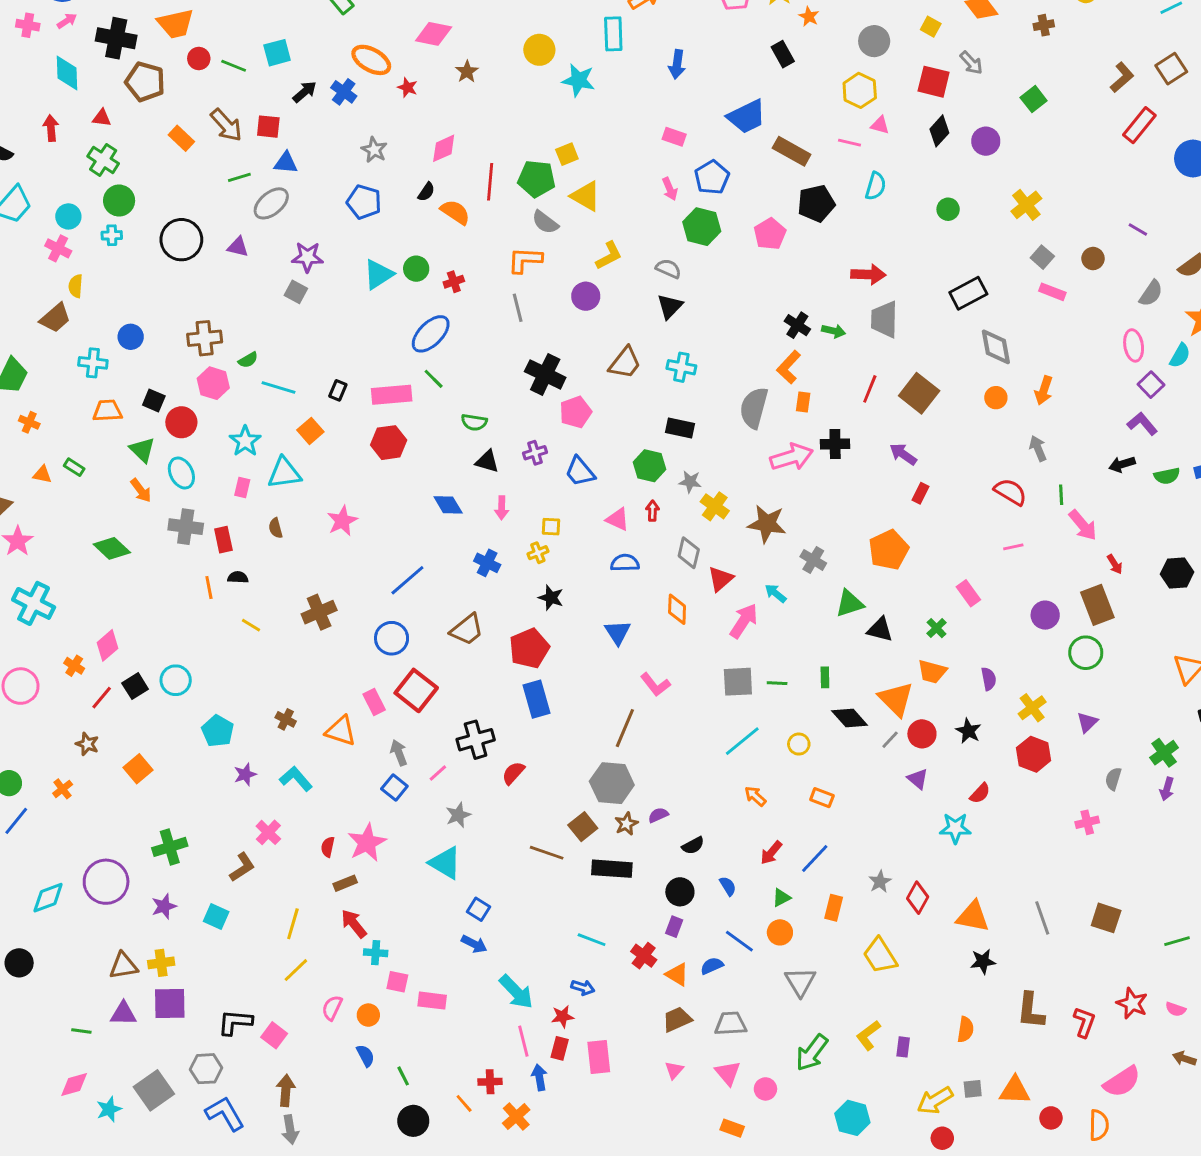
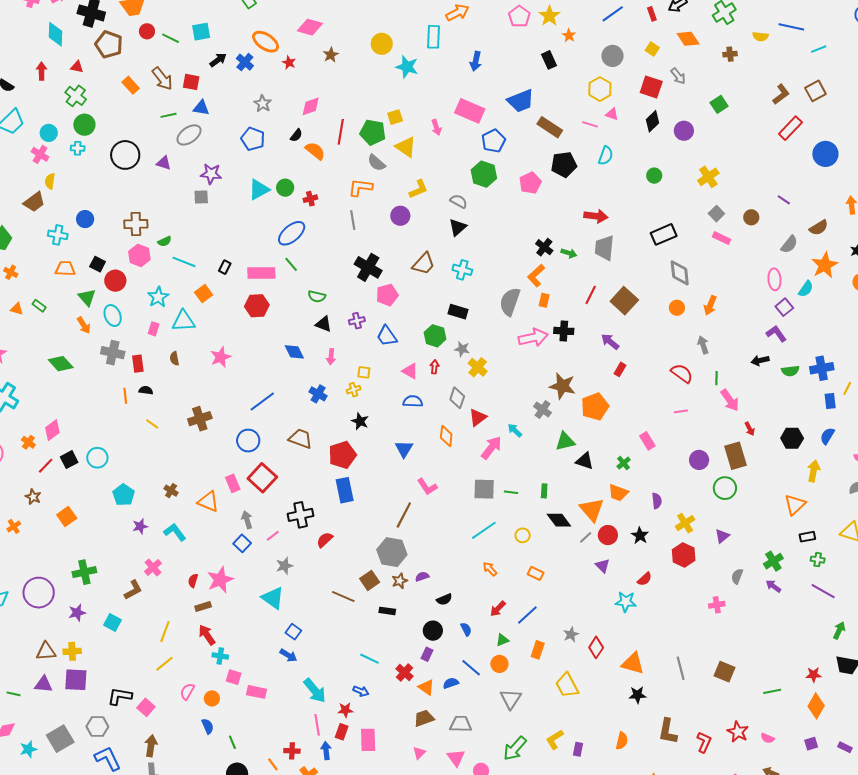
pink rectangle: (674, 137) -> (470, 111), size x1.8
pink arrow: (670, 189) -> (436, 127), moved
gray square: (296, 292) -> (201, 197), turned -35
brown star: (767, 524) -> (562, 386), moved
brown trapezoid: (467, 630) -> (301, 439), turned -125
purple arrow: (1167, 789) -> (773, 586), turned 105
black rectangle: (612, 869) -> (387, 611), size x0.6

